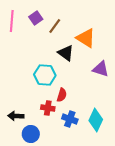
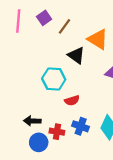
red semicircle: (62, 95) -> (72, 100), turned 56
red cross: (48, 108) -> (57, 132), moved
black arrow: (16, 116) -> (32, 121), moved

